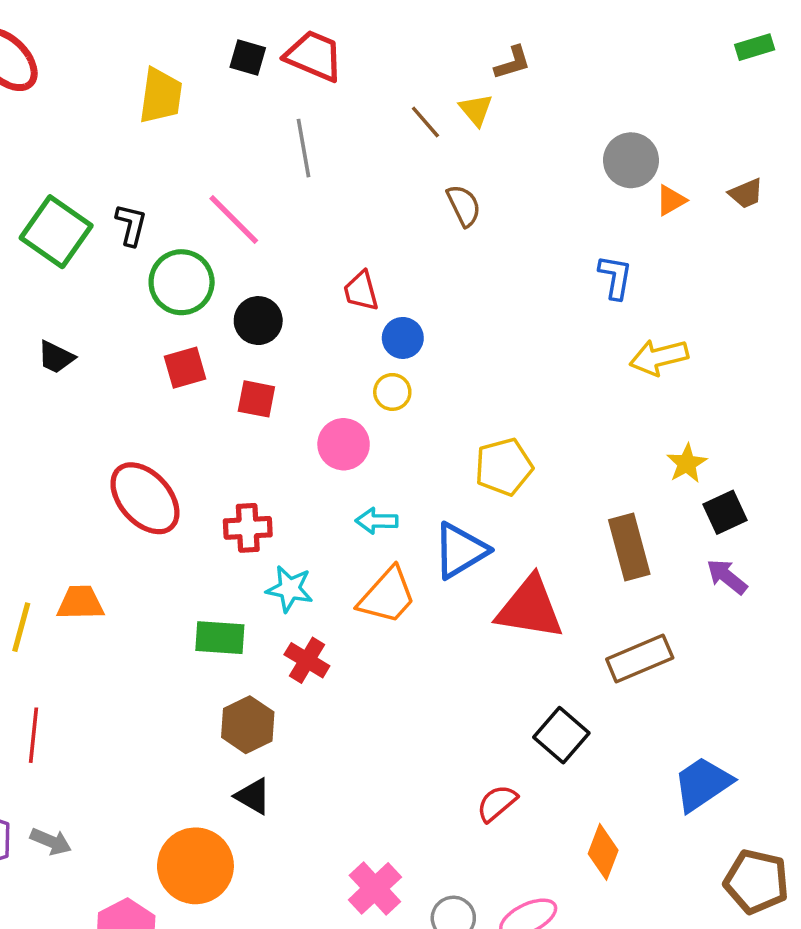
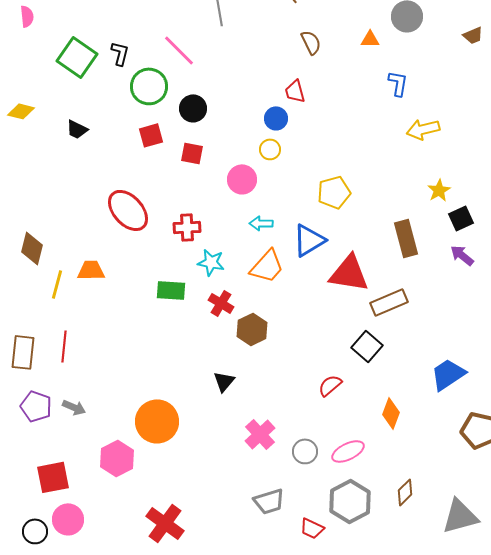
orange triangle: (671, 200) -> (370, 39), moved, turned 30
red trapezoid: (361, 291) -> (295, 91), moved
brown rectangle: (640, 659) -> (389, 302), moved
brown hexagon: (248, 725) -> (252, 329), moved
black triangle: (253, 796) -> (224, 381), moved, turned 40

